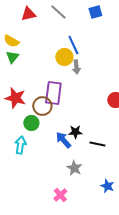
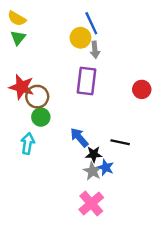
purple rectangle: (53, 93) -> (86, 81), moved
brown circle: (42, 106) -> (37, 97), moved
black star: (75, 132) -> (94, 154), moved
blue star: (107, 186) -> (106, 167), moved
pink cross: (60, 195) -> (91, 204), moved, size x1.5

